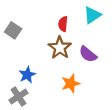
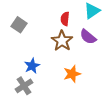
purple semicircle: (88, 54) -> (88, 37), moved

